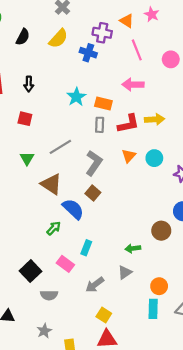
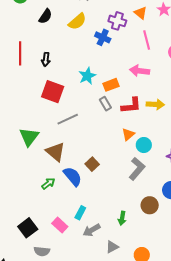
orange rectangle: (103, 104) -> (111, 85), turned -42
red square: (25, 119) -> (53, 92), moved, size x1.6
gray rectangle: (100, 125) -> (105, 104), turned -40
green triangle: (27, 158) -> (29, 137), moved, size x1.5
cyan circle: (154, 158) -> (144, 145), moved
gray L-shape: (94, 163) -> (137, 169), moved
green arrow: (54, 228) -> (48, 184), moved
green arrow: (133, 248) -> (122, 218), turned -80
gray triangle: (125, 272) -> (112, 247), moved
gray arrow: (95, 285) -> (92, 230), moved

